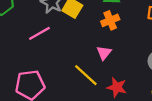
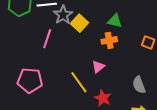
pink line: (39, 33) -> (47, 39), turned -54

